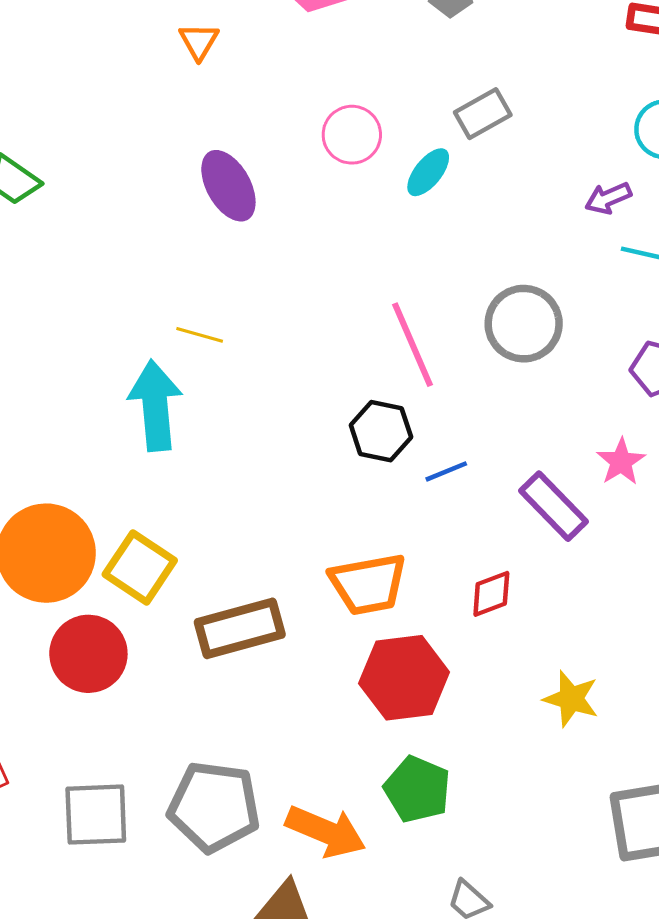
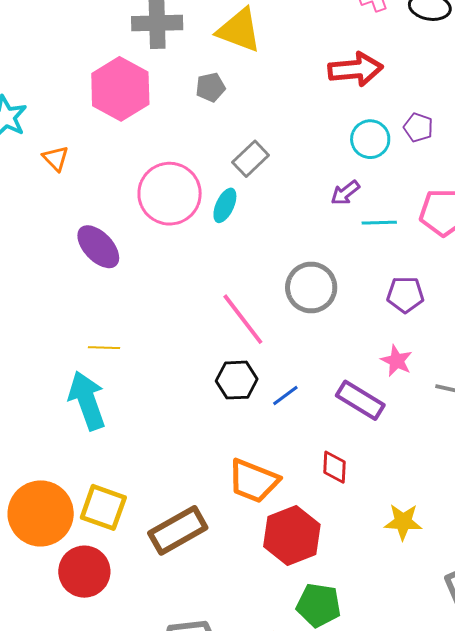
pink circle: (352, 135) -> (170, 194), size x1.6
orange trapezoid: (368, 584) -> (253, 481), turned 46
red diamond: (491, 594) -> (334, 467), turned -52

